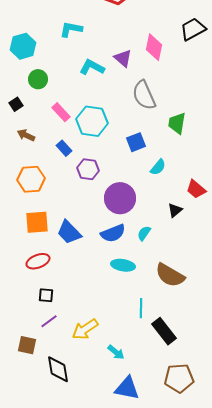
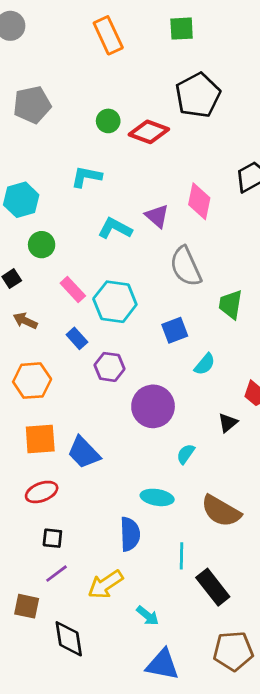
blue semicircle: (113, 233) -> (130, 534), moved, turned -70

